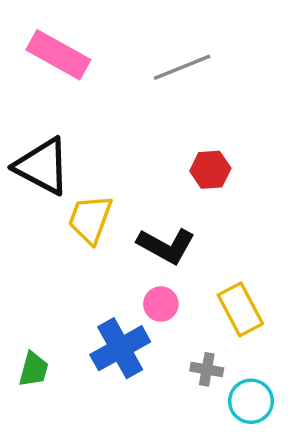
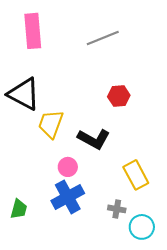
pink rectangle: (58, 55) -> (33, 31), turned 56
pink circle: (161, 304) -> (68, 167), moved

